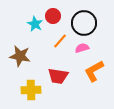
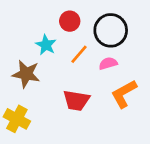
cyan star: (35, 24) -> (46, 45), moved
yellow cross: (31, 90) -> (17, 119), moved, turned 30

